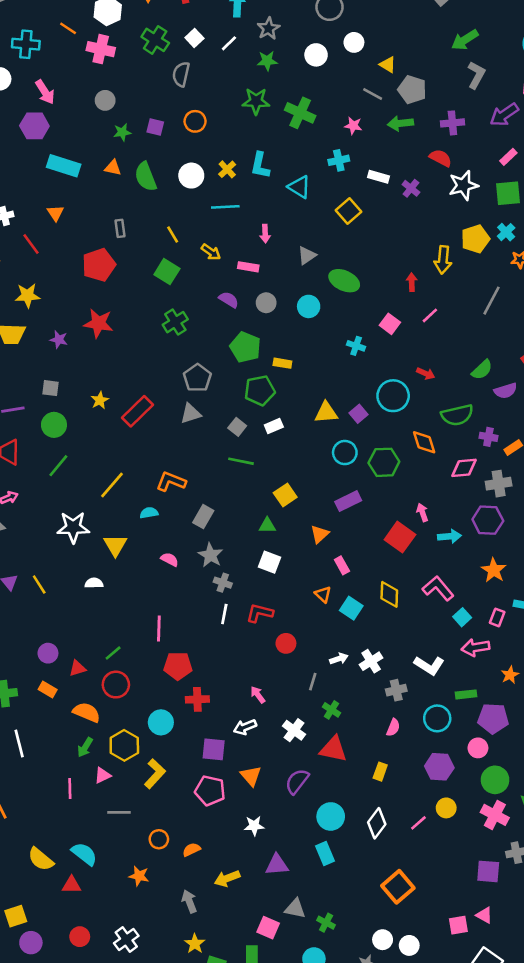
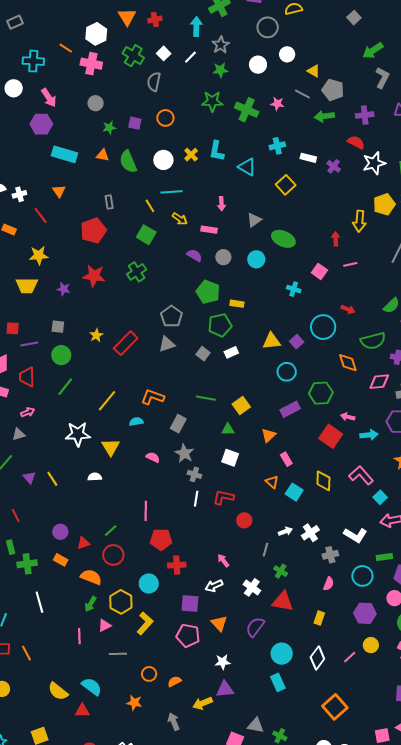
pink star: (353, 126) -> (277, 104), moved
cyan line: (225, 207) -> (171, 192), moved
pink line: (430, 315) -> (350, 264), turned 32
green cross: (175, 322) -> (137, 272), moved
green line: (241, 461) -> (206, 398), moved
green hexagon: (384, 462) -> (321, 393), moved
pink arrow: (422, 512) -> (348, 417), turned -56
purple triangle: (277, 865) -> (225, 689), moved

